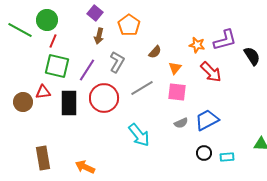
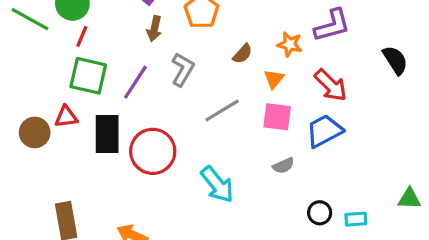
purple L-shape: (225, 40) -> (332, 25), moved
orange star: (197, 45) -> (290, 44), moved
red circle: (104, 98) -> (153, 151), moved
blue trapezoid: (207, 120) -> (324, 131), moved

